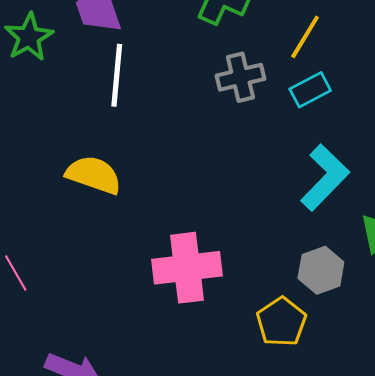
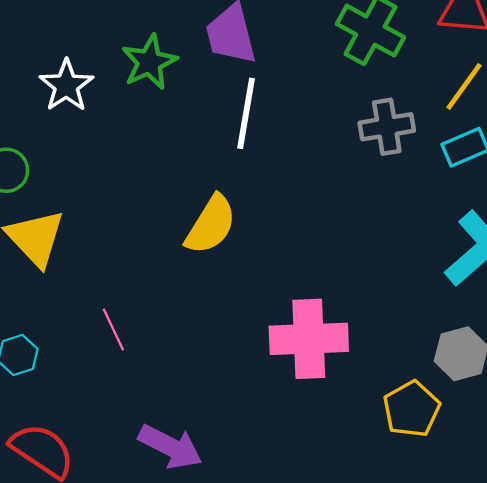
yellow semicircle: (94, 175) -> (211, 225), turned 98

